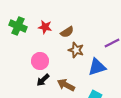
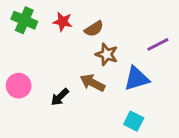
pink circle: (40, 61) -> (19, 86), moved
brown arrow: (66, 85) -> (93, 83), moved

